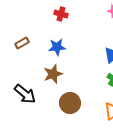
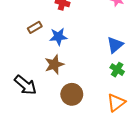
brown rectangle: (22, 43) -> (35, 27), moved

